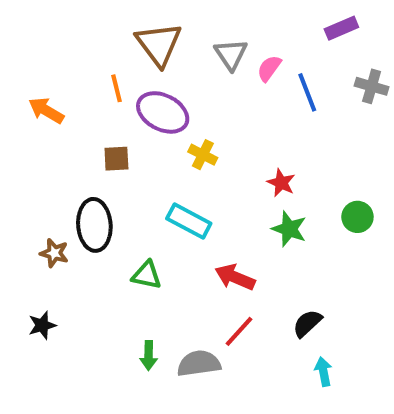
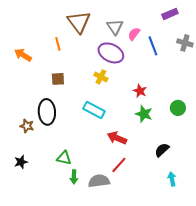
purple ellipse: (163, 112) -> (111, 53), moved
green triangle: (147, 275) -> (64, 158), moved
black semicircle: (307, 323) -> (162, 150), moved
cyan arrow: (323, 372) -> (172, 179), moved

